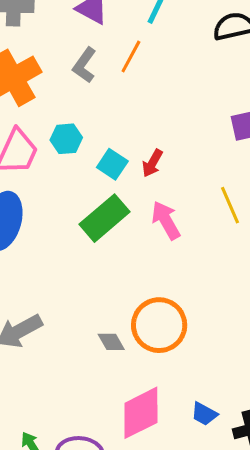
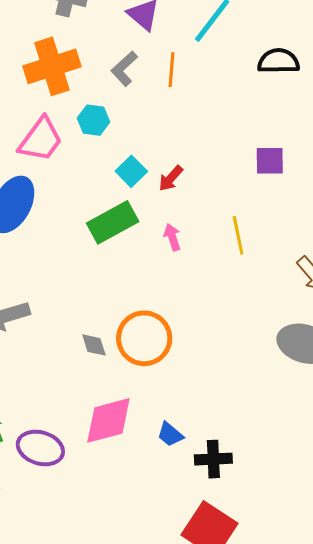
orange line: (131, 56) -> (172, 70), turned -36
cyan hexagon: (66, 139) -> (94, 120), moved
pink arrow: (166, 220) -> (172, 237), size x0.7

